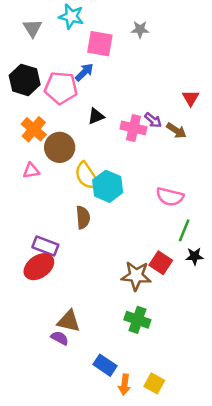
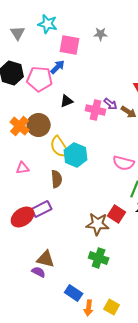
orange cross: (34, 129) -> (20, 126), moved
pink triangle: (31, 171) -> (23, 168), moved
purple rectangle: (45, 246) -> (42, 209), moved, turned -48

